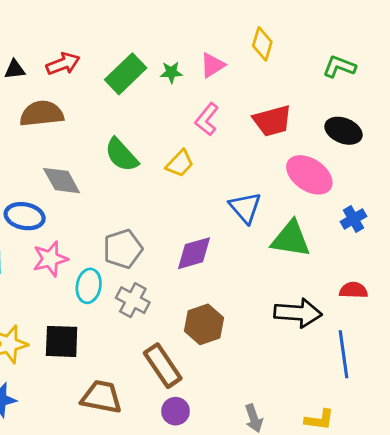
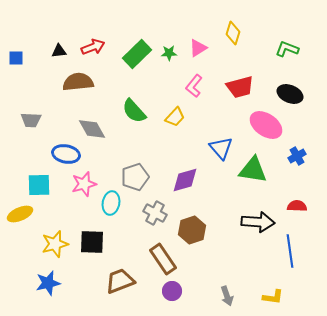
gray cross: (133, 300) -> (155, 213), moved
brown trapezoid: (101, 397) -> (120, 281), turned -32

